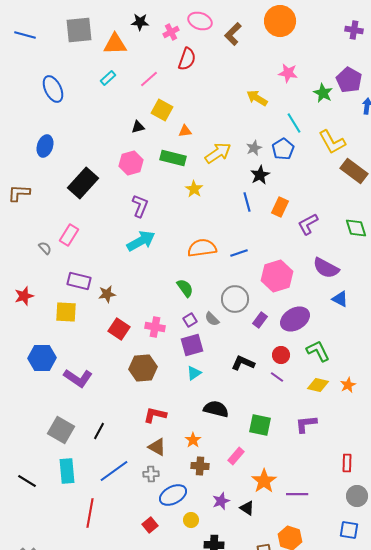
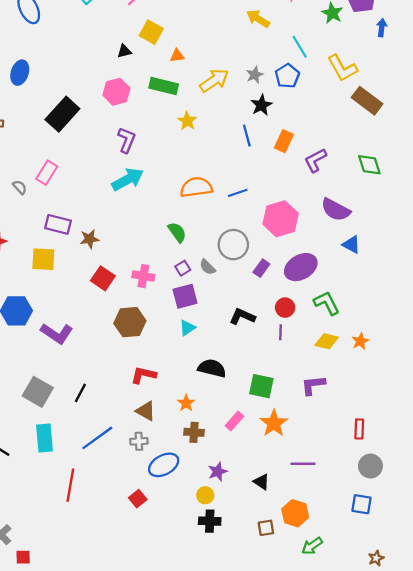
purple line: (277, 377) -> (281, 332), turned 56
orange star: (264, 481) -> (274, 423), moved
black triangle: (247, 508) -> (261, 482), moved
yellow circle: (191, 520) -> (205, 495), moved

